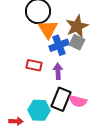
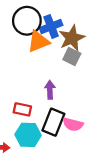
orange triangle: (48, 29) -> (38, 41), turned 40
blue cross: (59, 45) -> (51, 26), moved
red rectangle: (34, 65) -> (22, 109), moved

